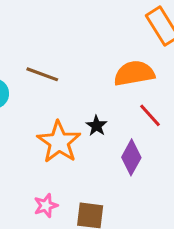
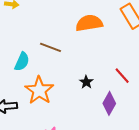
orange semicircle: (134, 73) -> (89, 23), moved
orange star: (59, 142) -> (39, 90), moved

